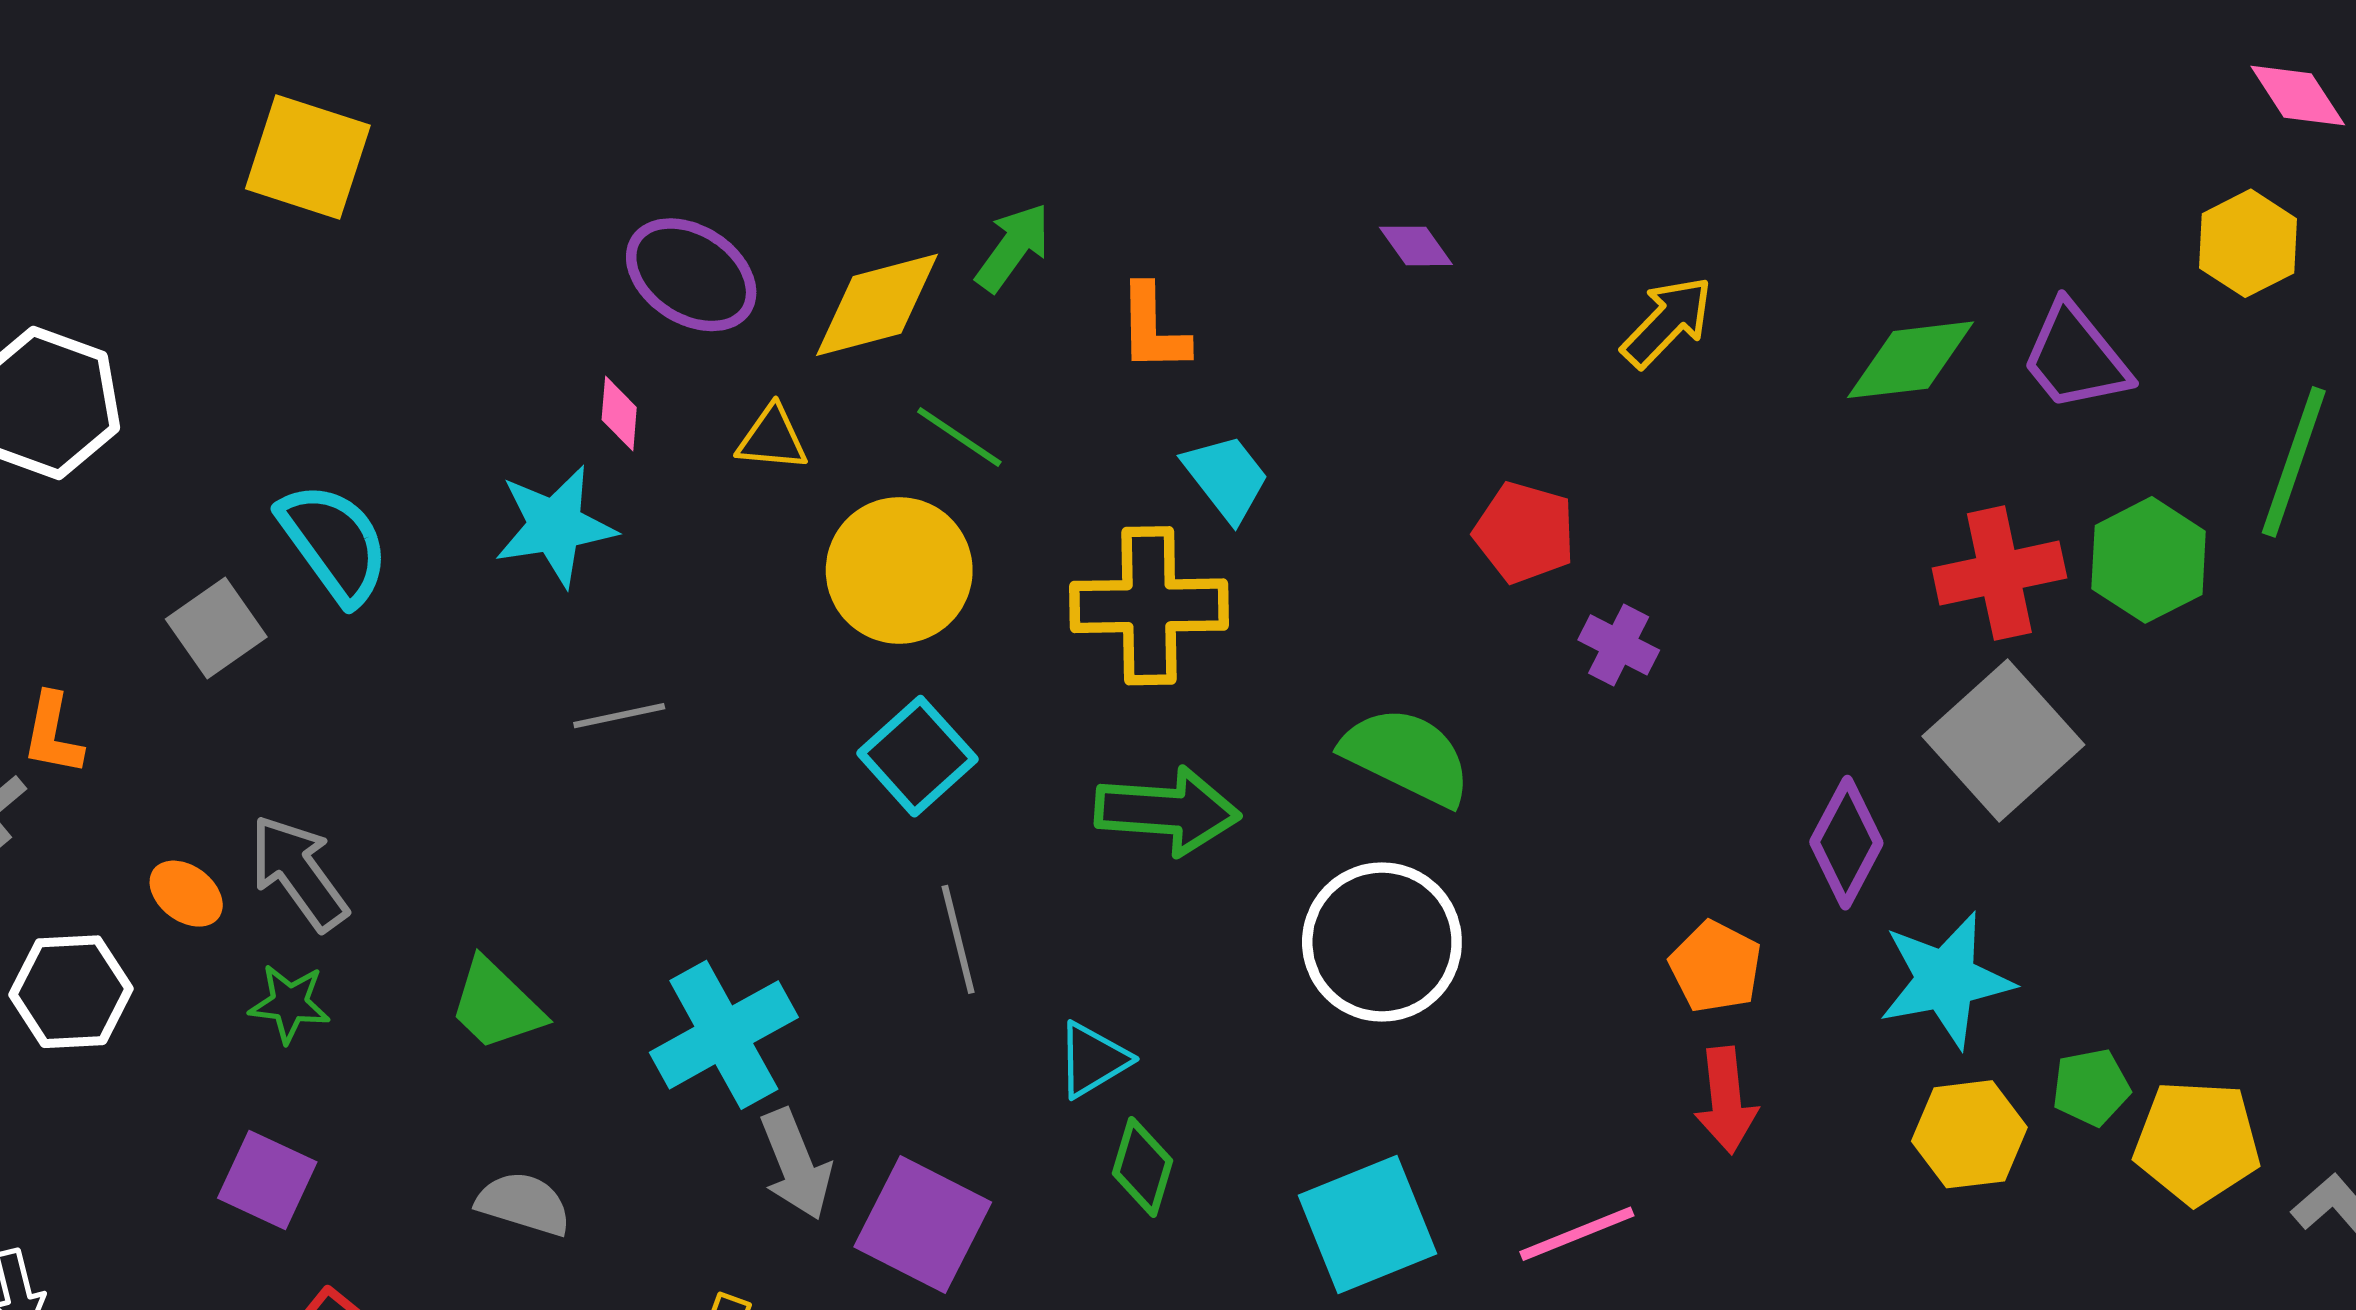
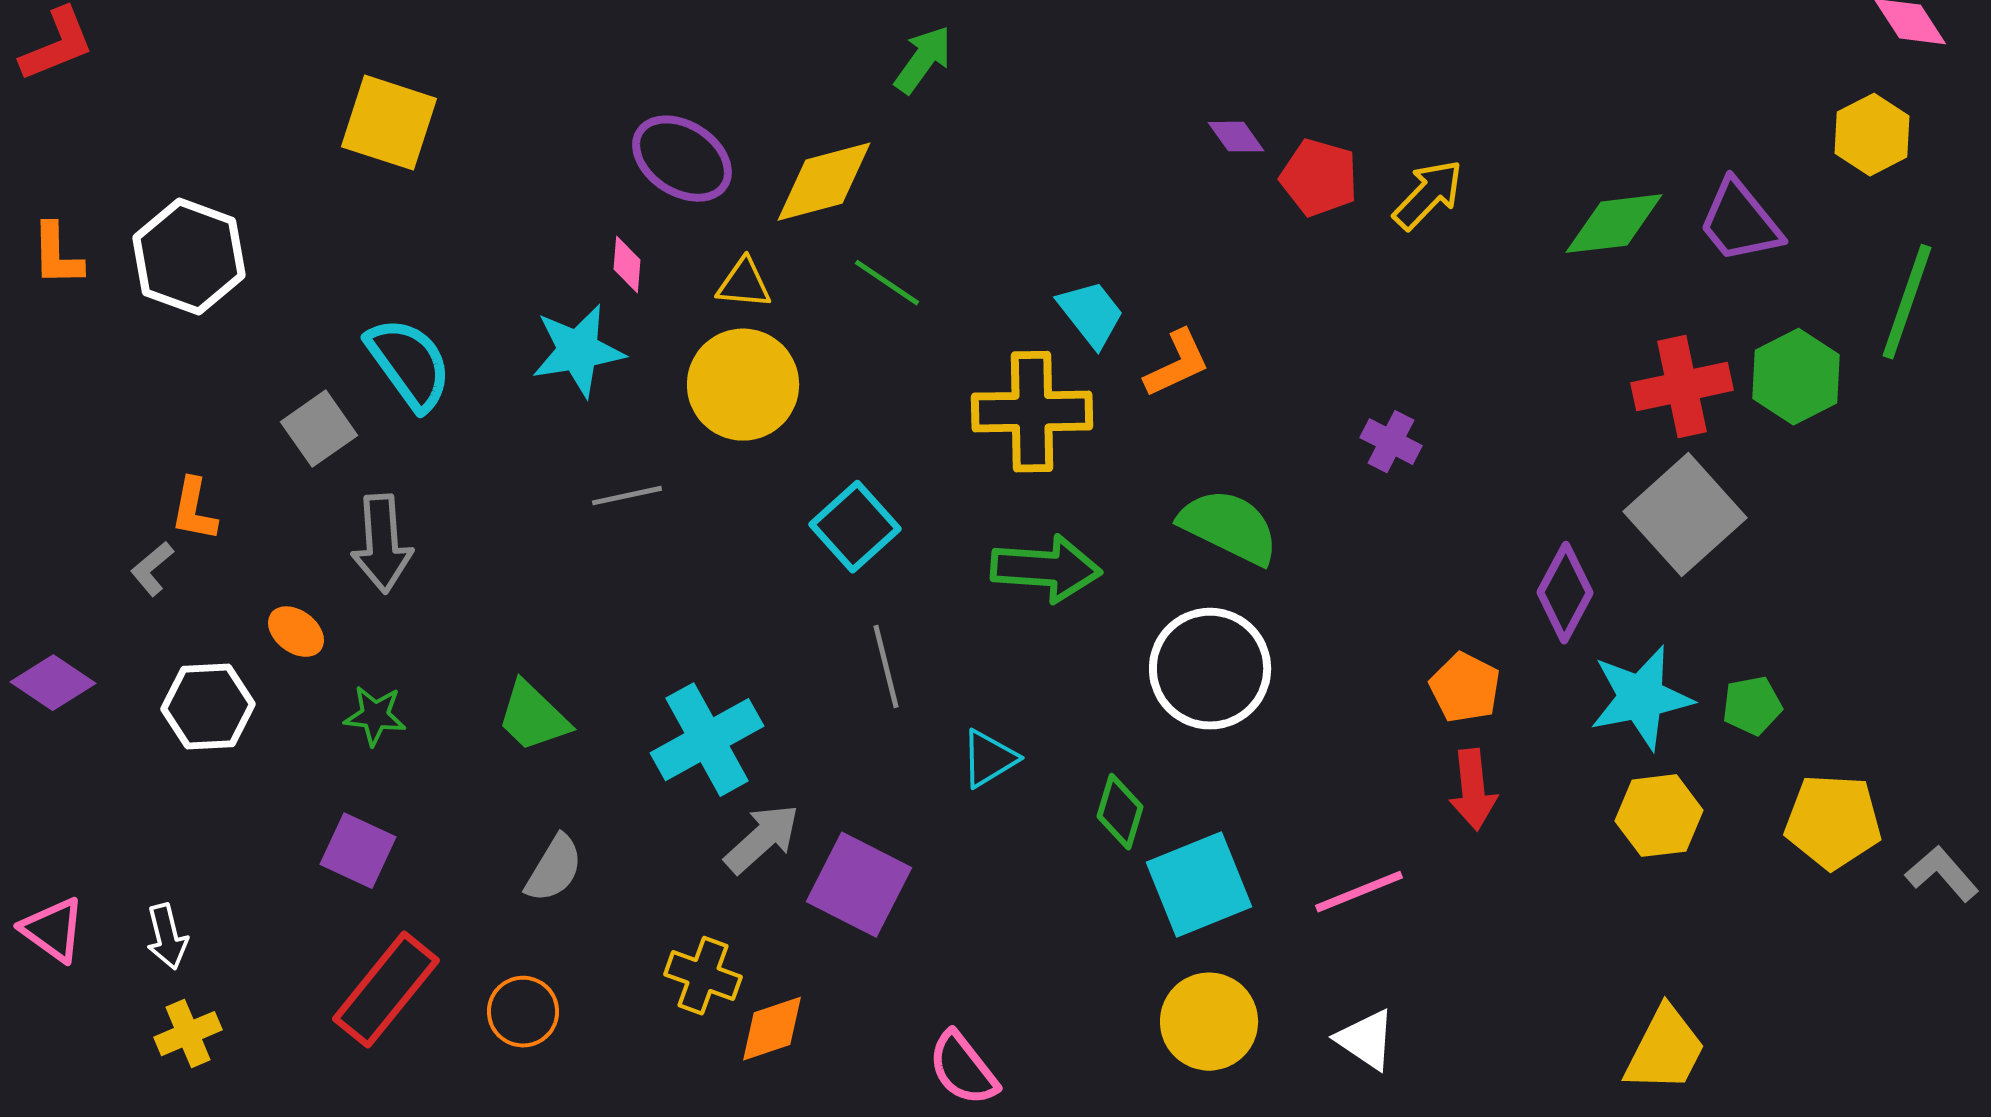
yellow square: (308, 157) -> (389, 123), moved
green arrow: (1013, 247) -> (923, 60), moved
orange L-shape: (1153, 328) -> (1177, 364), moved, turned -114
red pentagon: (1525, 532) -> (1319, 178), moved
yellow circle: (899, 570) -> (743, 385), moved
gray arrow: (299, 873) -> (382, 544), moved, turned -148
green pentagon: (2091, 1087) -> (1752, 706), moved
gray arrow: (796, 1164) -> (762, 839), turned -110
green diamond: (1143, 1167) -> (1120, 812), moved
gray semicircle: (524, 1204) -> (554, 869), turned 104

